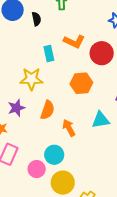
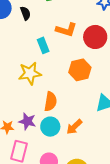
purple star: (16, 108) -> (27, 121), moved, turned -30
orange arrow: (69, 128) -> (74, 127), moved, turned -96
cyan circle: (54, 155) -> (50, 127), moved

